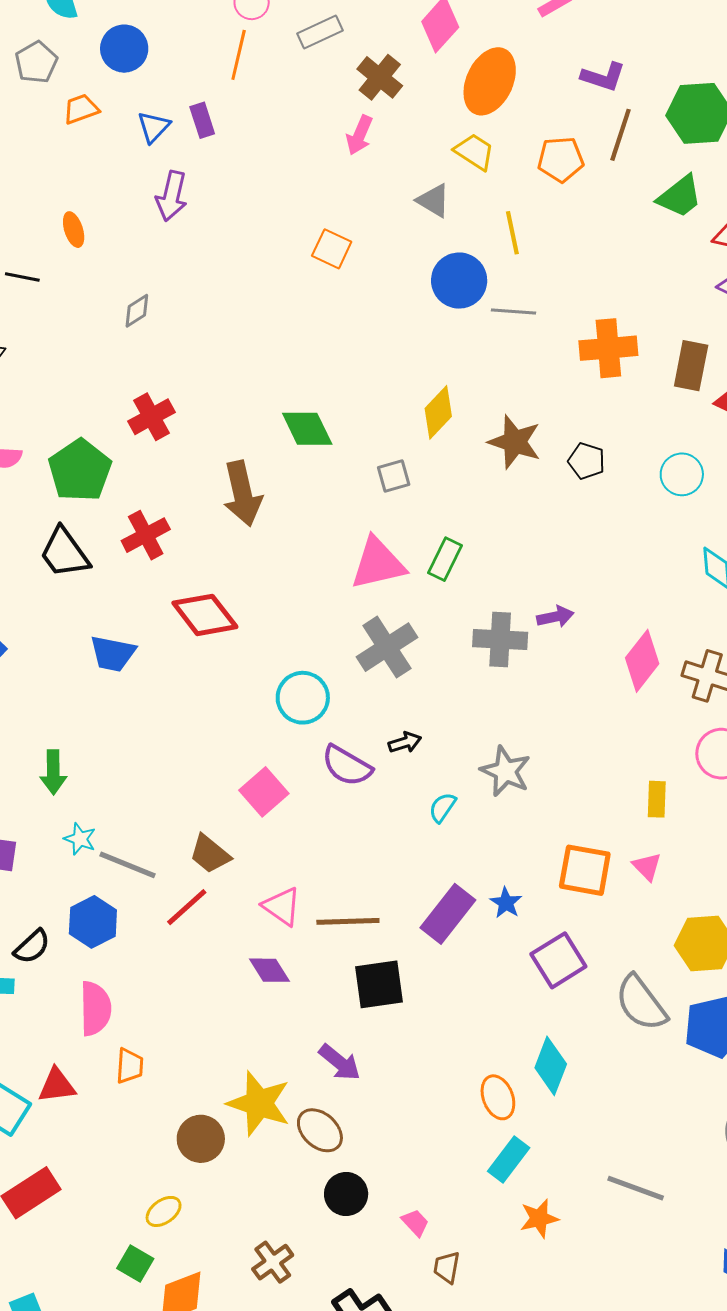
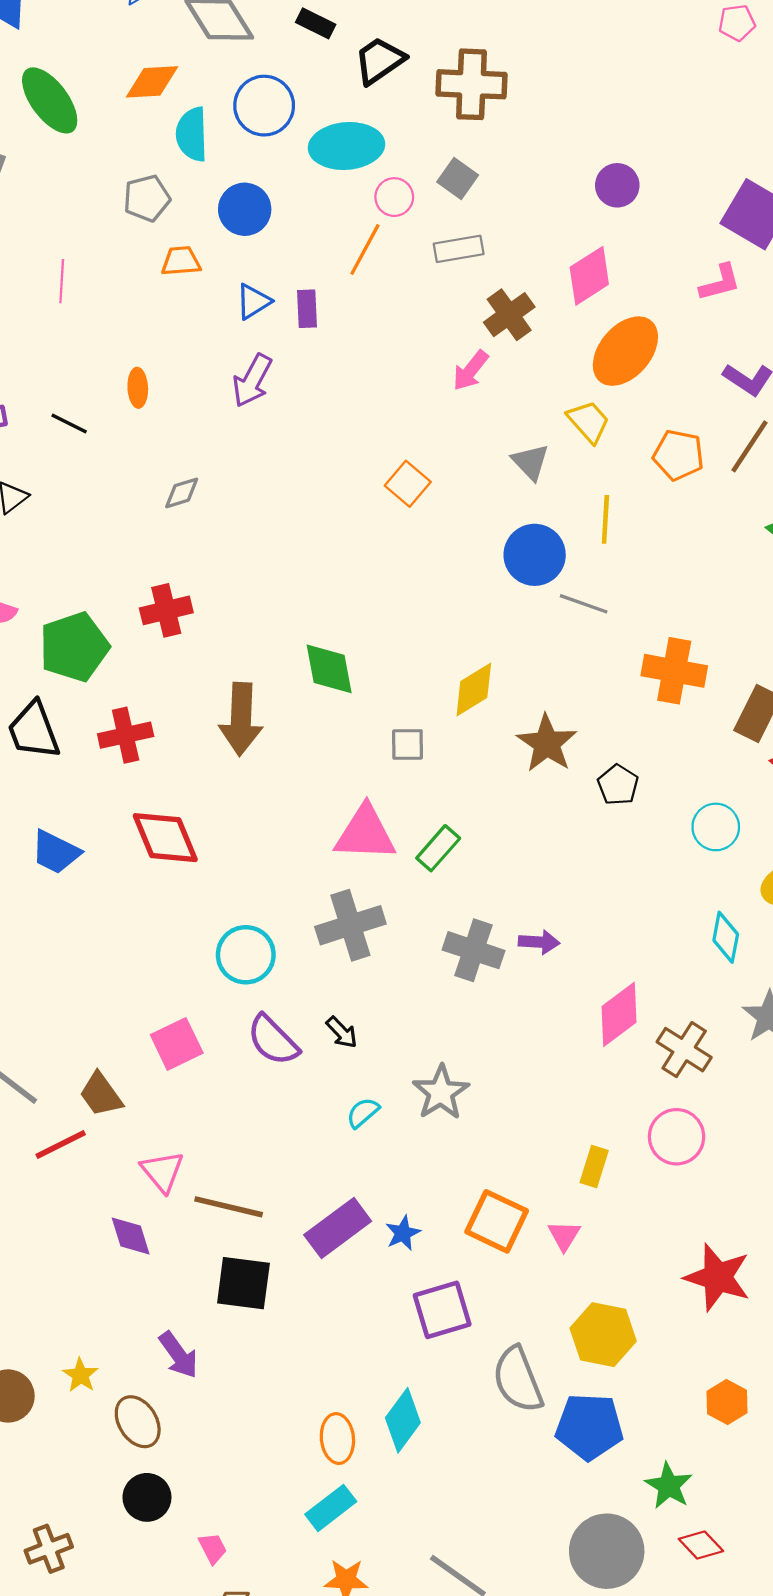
black arrow: (405, 742) -> (342, 1032), turned 48
yellow star: (259, 1103) -> (80, 1375), size x0.5

